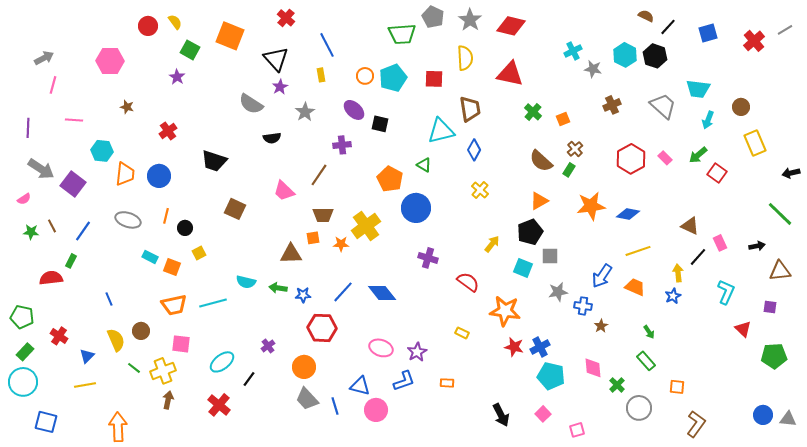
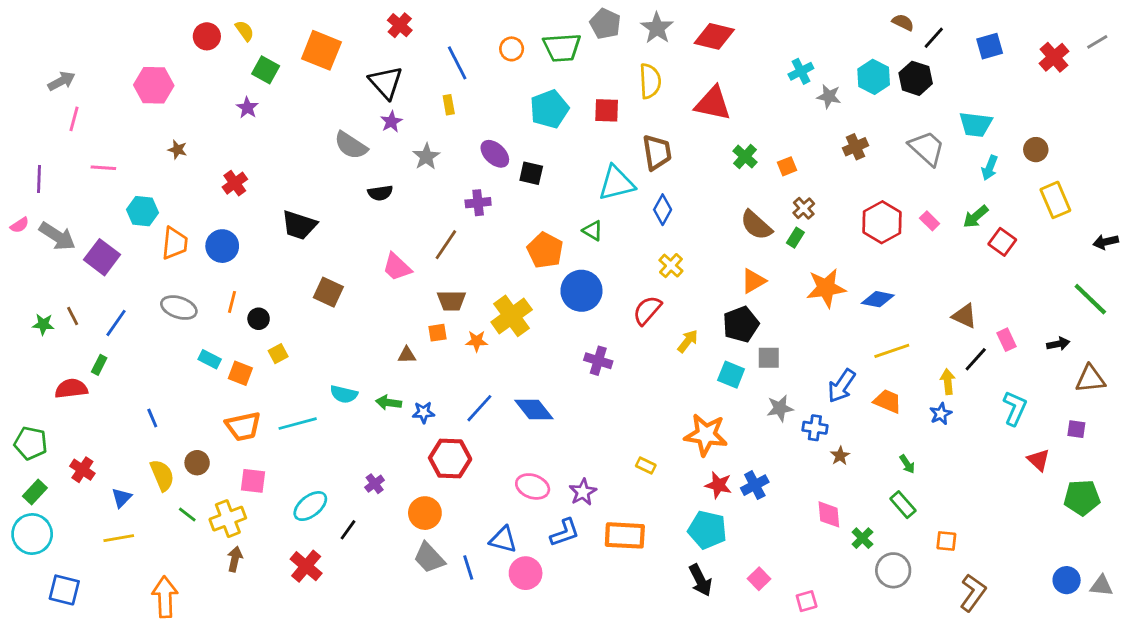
orange circle: (365, 76) -> (512, 49), moved
pink semicircle: (24, 199) -> (20, 225), moved
brown triangle: (291, 254) -> (407, 355), size x0.6
red semicircle: (468, 282) -> (647, 310), moved, turned -85
cyan pentagon: (551, 376) -> (707, 530), moved
orange rectangle: (447, 383) -> (625, 535), size x2.0

